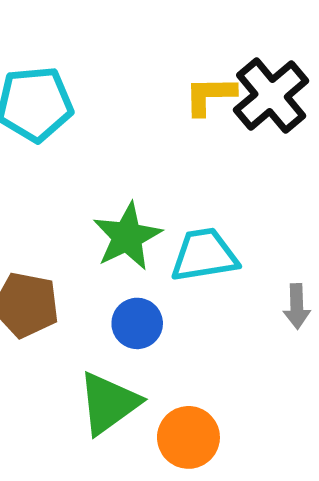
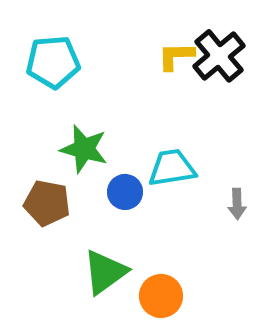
green star: (127, 237) -> (84, 149), moved, turned -30
blue circle: (137, 323) -> (125, 192), moved

